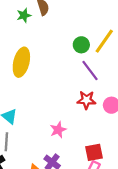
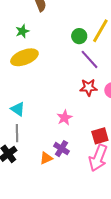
green star: (24, 15) -> (22, 31), moved
yellow ellipse: (21, 62) -> (24, 57), turned 60

